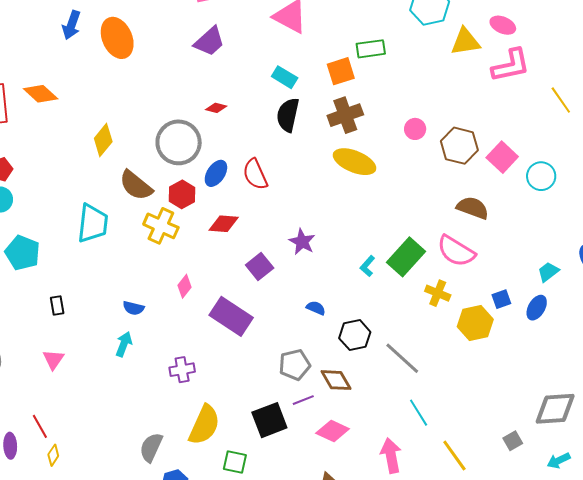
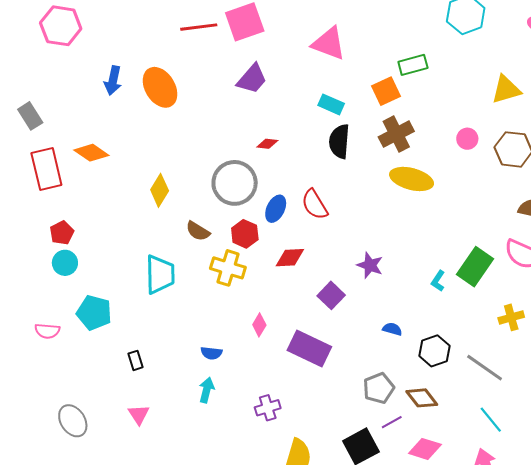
yellow triangle: (465, 42) -> (506, 89), moved
brown semicircle: (136, 185) -> (198, 231), size x0.7
yellow cross: (438, 293) -> (511, 317), moved, turned -30
cyan line: (419, 413) -> (491, 420), moved

